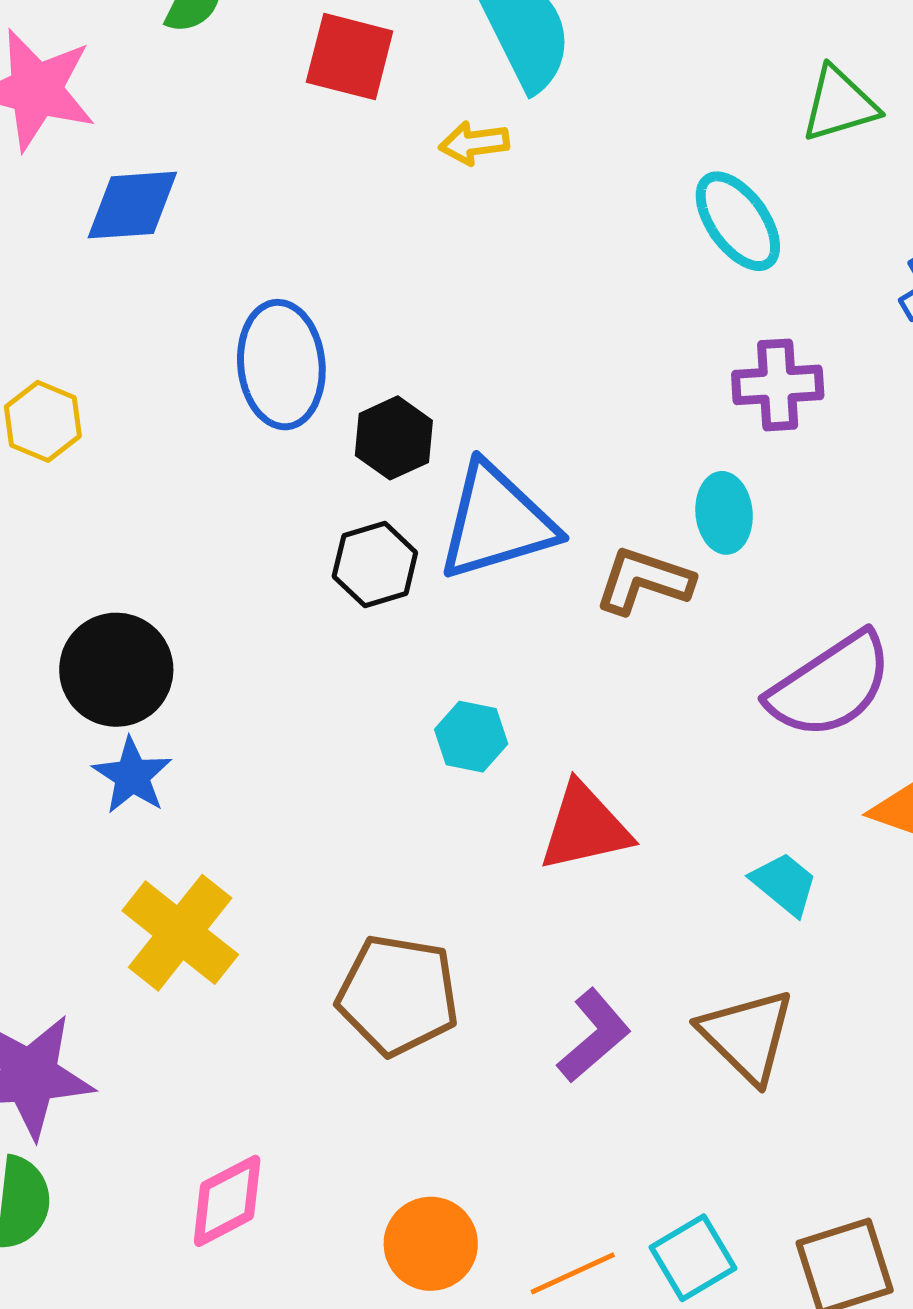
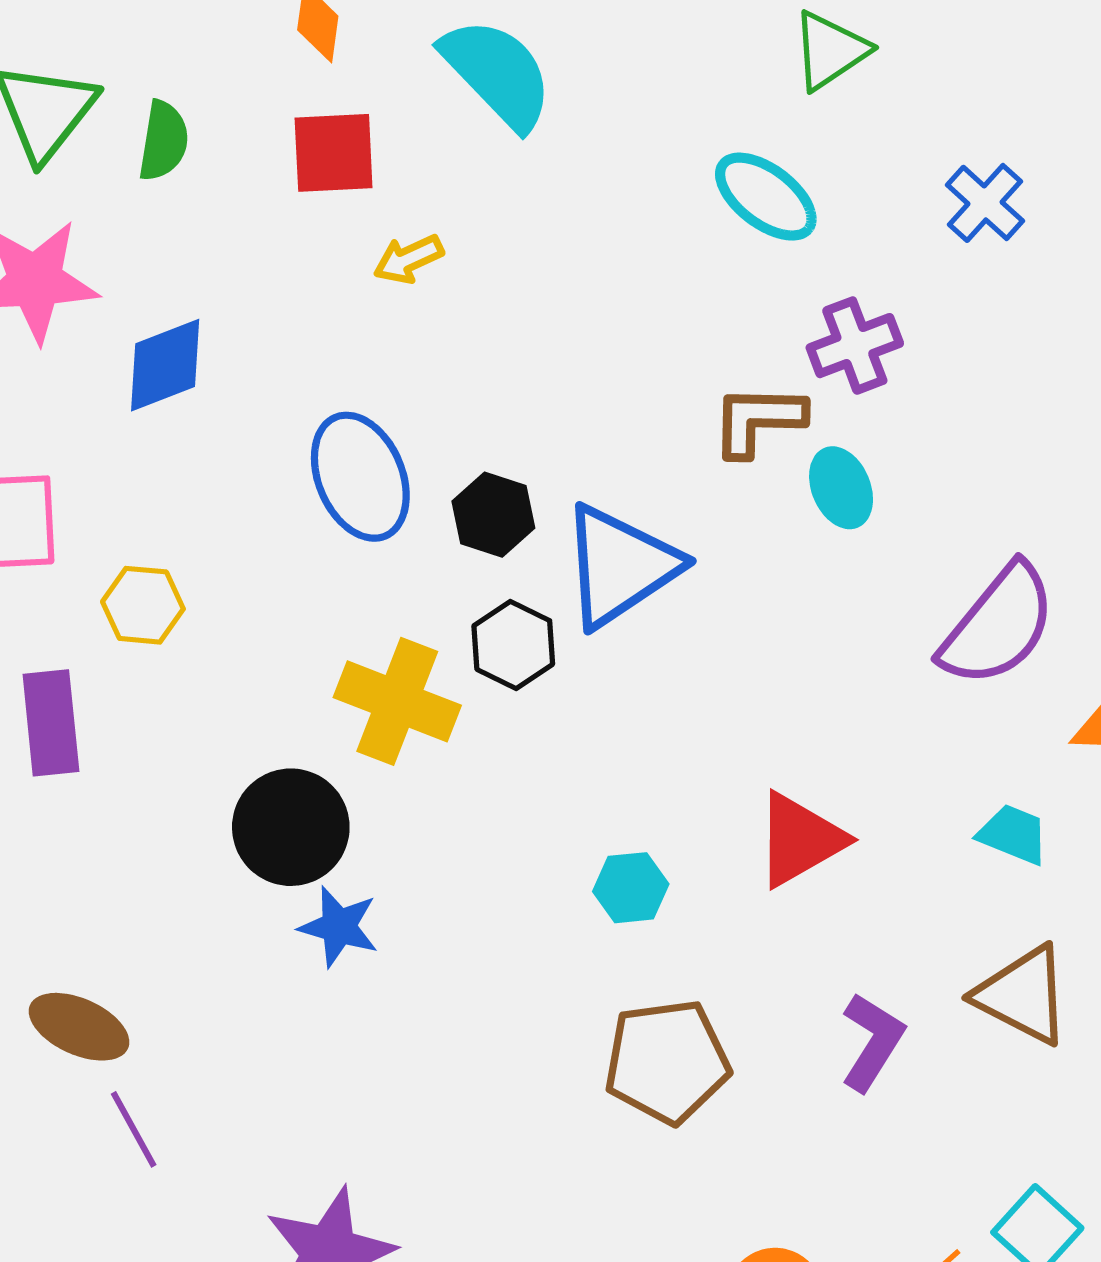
yellow arrow: (474, 143) -> (408, 259), moved
brown L-shape: (644, 581) -> (758, 420), moved
cyan hexagon: (471, 737) -> (631, 888), moved
yellow cross: (180, 933) -> (397, 701), moved

